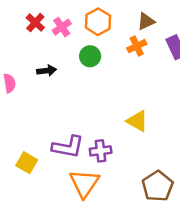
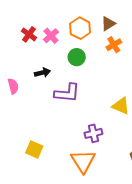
brown triangle: (146, 21) -> (108, 24), moved
purple L-shape: (68, 147) -> (67, 93), moved

